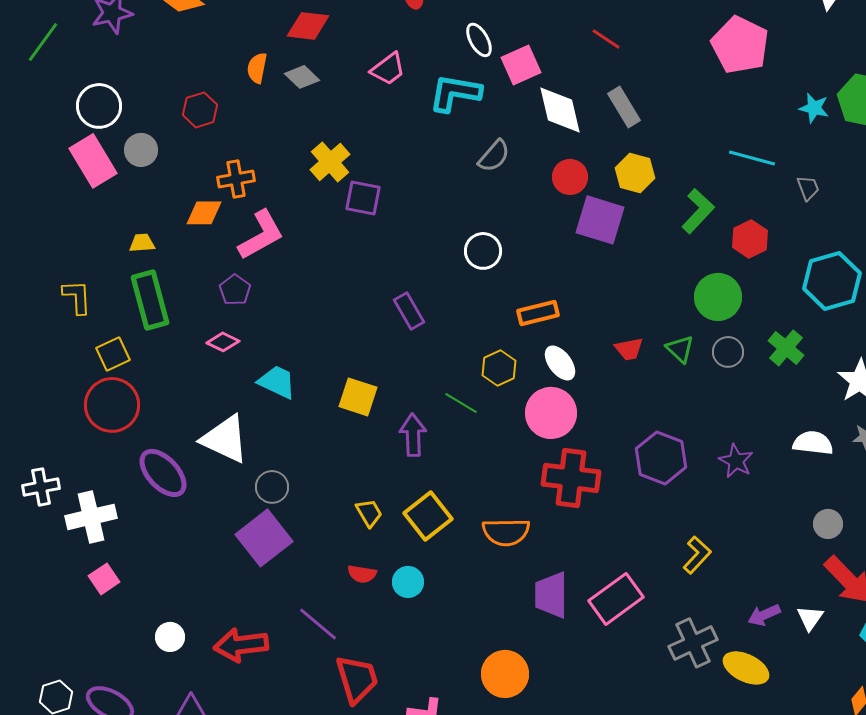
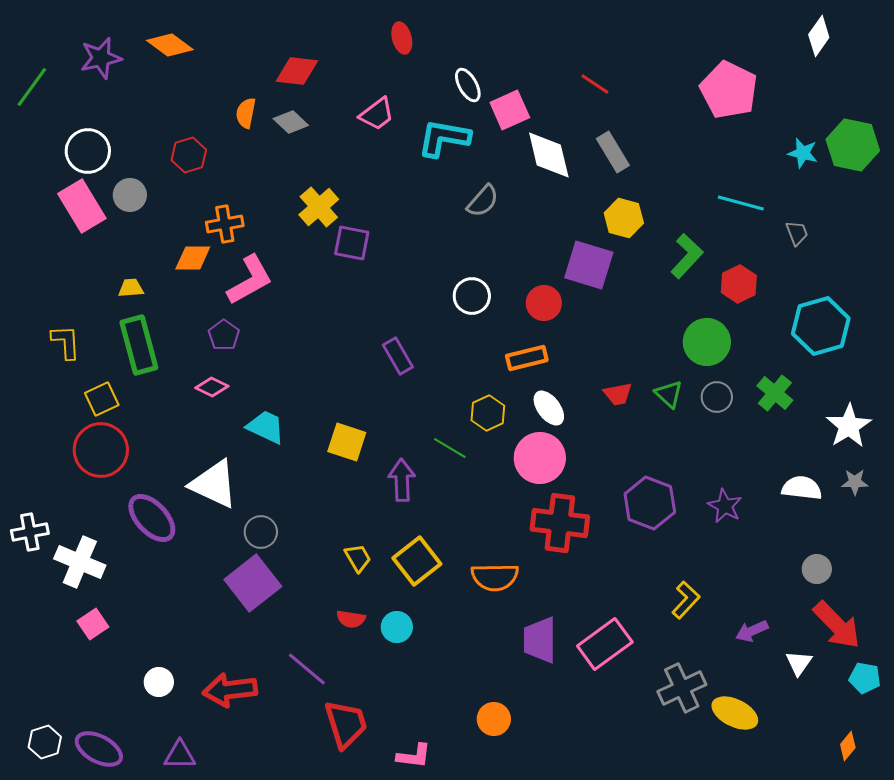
red circle: (570, 177) -> (544, 303), moved
white cross: (91, 517) -> (80, 562), turned 36
purple arrow: (764, 615) -> (752, 631), moved
orange circle: (505, 674) -> (494, 719), size x0.7

